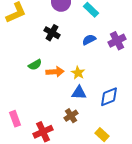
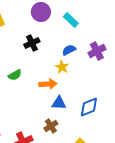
black cross: (52, 33) -> (32, 43), turned 35
orange arrow: (55, 72) -> (48, 84), moved
yellow star: (78, 73) -> (62, 67), moved

